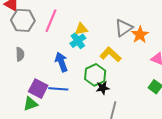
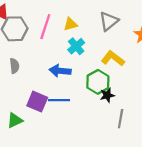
gray triangle: (124, 28) -> (109, 21), moved
yellow triangle: (81, 29) -> (70, 24), moved
blue arrow: (61, 62) -> (60, 71), turned -60
green triangle: (30, 104) -> (15, 120), moved

